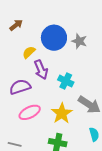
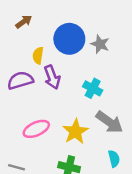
yellow semicircle: (29, 52) -> (38, 56), turned -40
cyan cross: (66, 81) -> (93, 88), moved
purple semicircle: (20, 87) -> (20, 80), moved

